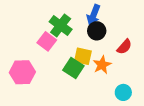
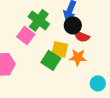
red semicircle: (124, 47) -> (82, 36), moved, turned 70
orange star: (102, 65) -> (78, 57), turned 30

